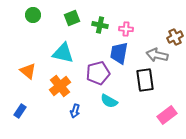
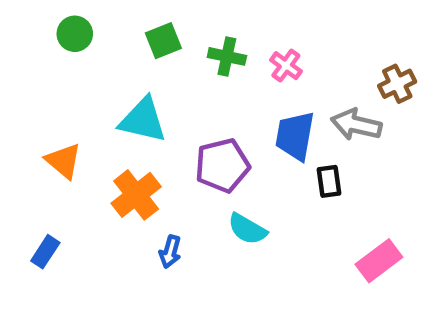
pink cross: (126, 29) -> (286, 66), turned 32
blue trapezoid: (119, 53) -> (295, 136), moved
black rectangle: (145, 80) -> (329, 181), size x0.6

